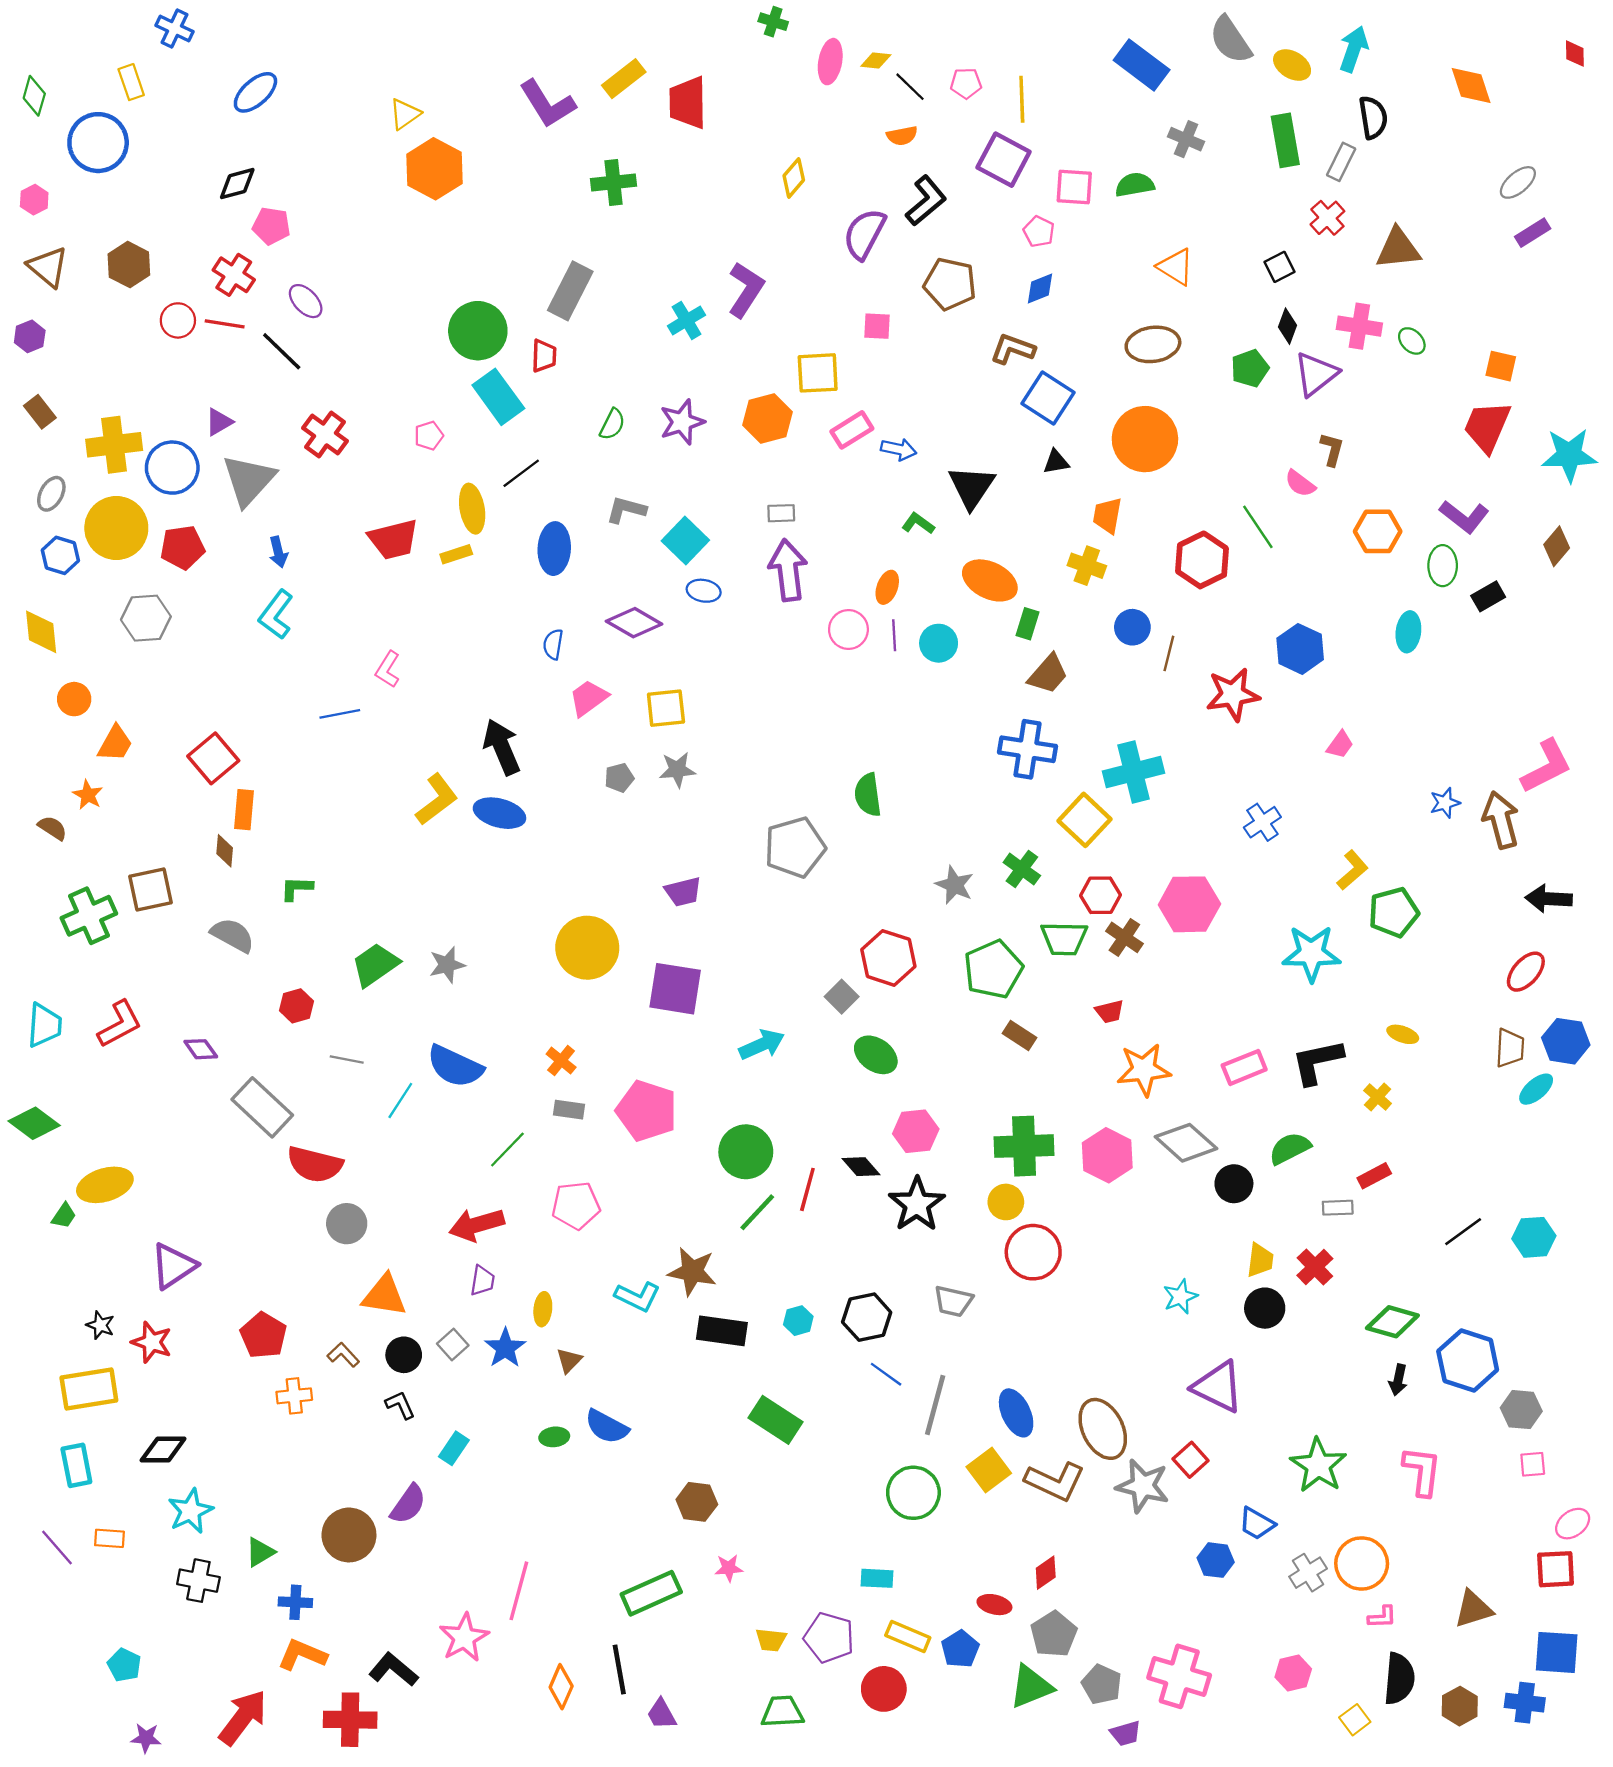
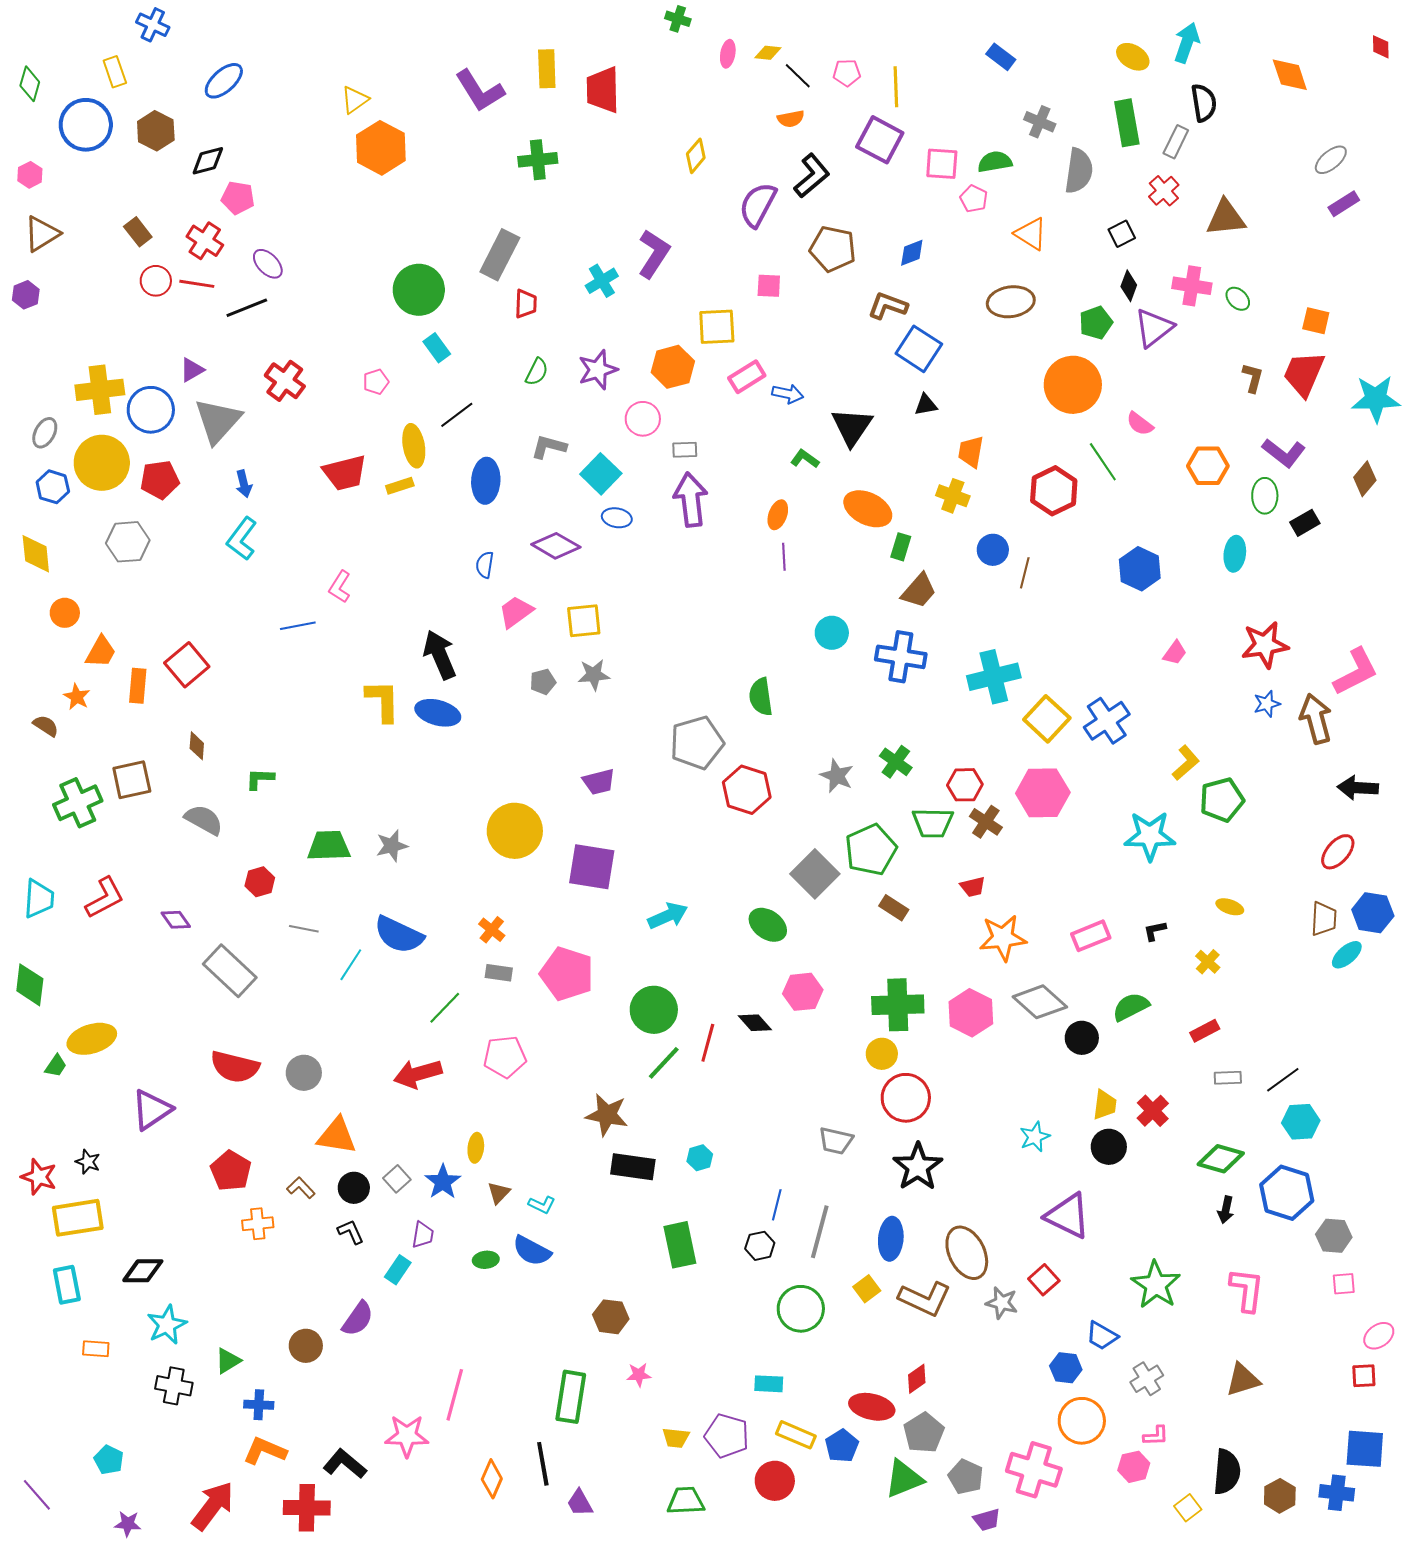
gray semicircle: (1230, 40) -> (1079, 171), moved, turned -138
pink ellipse: (830, 62) -> (728, 54), size x0.7
blue rectangle: (1142, 65) -> (1001, 57), size x0.6
yellow rectangle: (624, 79) -> (547, 69), turned -54
pink pentagon: (1039, 231) -> (974, 199), moved
brown hexagon: (129, 265) -> (156, 131), moved
brown triangle: (48, 267) -> (42, 234), turned 48
black line: (282, 351) -> (247, 308), turned -66
red trapezoid: (544, 356) -> (526, 304), moved
cyan rectangle: (498, 397) -> (437, 348), size x0.6
brown rectangle: (40, 412) -> (138, 232), moved
orange circle: (1145, 439) -> (1073, 385), moved
brown L-shape: (1332, 449) -> (1253, 378), moved
pink circle: (848, 629) -> (643, 419), moved
cyan circle: (939, 643) -> (832, 633), moved
red star: (1233, 695) -> (1265, 645), moved
yellow L-shape: (437, 799) -> (383, 701), turned -54
orange rectangle: (244, 810) -> (138, 686), moved
yellow square: (1085, 820) -> (1047, 719), moved
blue cross: (1262, 822) -> (1107, 721), size x1.4
red hexagon: (888, 958) -> (747, 790), moved
green trapezoid: (375, 965) -> (329, 846), turned 33
gray square: (842, 997) -> (815, 874), moved, size x1.6
black L-shape: (1317, 1062) -> (1155, 931), size x0.5
green diamond: (34, 1123) -> (30, 985), turned 60
red semicircle: (315, 1164) -> (235, 1067), moved
black star: (917, 1204) -> (918, 1167), moved
gray rectangle: (1338, 1208) -> (1228, 1078), moved
cyan hexagon: (1534, 1237) -> (1301, 1122), moved
purple trapezoid: (482, 1281) -> (423, 1235), moved
cyan L-shape: (637, 1297) -> (542, 1205), moved, size x0.7
black hexagon: (867, 1317) -> (760, 1246), moved, size x0.7
red star: (152, 1342) -> (39, 1177), moved
blue line: (886, 1374) -> (777, 1205), turned 68
blue ellipse: (1016, 1413) -> (891, 1239), turned 30
green rectangle: (775, 1420) -> (680, 1245), turned 45
yellow square: (989, 1470) -> (867, 1289), size x0.7
gray star: (1143, 1486) -> (1002, 1303), size x0.7
brown circle: (349, 1535) -> (306, 1346), size x0.7
purple line: (57, 1548) -> (37, 1495), moved
orange circle: (1362, 1563) -> (1082, 1421), moved
red square: (1556, 1569) -> (1364, 1376), size x0.7
green rectangle: (651, 1593) -> (571, 1397), turned -57
red ellipse: (994, 1605) -> (872, 1407), size x1.5
brown triangle: (1473, 1609) -> (1243, 1380), moved
pink L-shape: (1382, 1617) -> (1156, 1436), moved
pink star: (464, 1638) -> (407, 1436), turned 30

